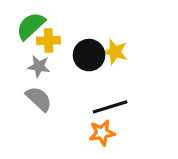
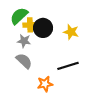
black circle: (89, 55) -> (43, 28), moved
orange star: (102, 133) -> (45, 84), moved

